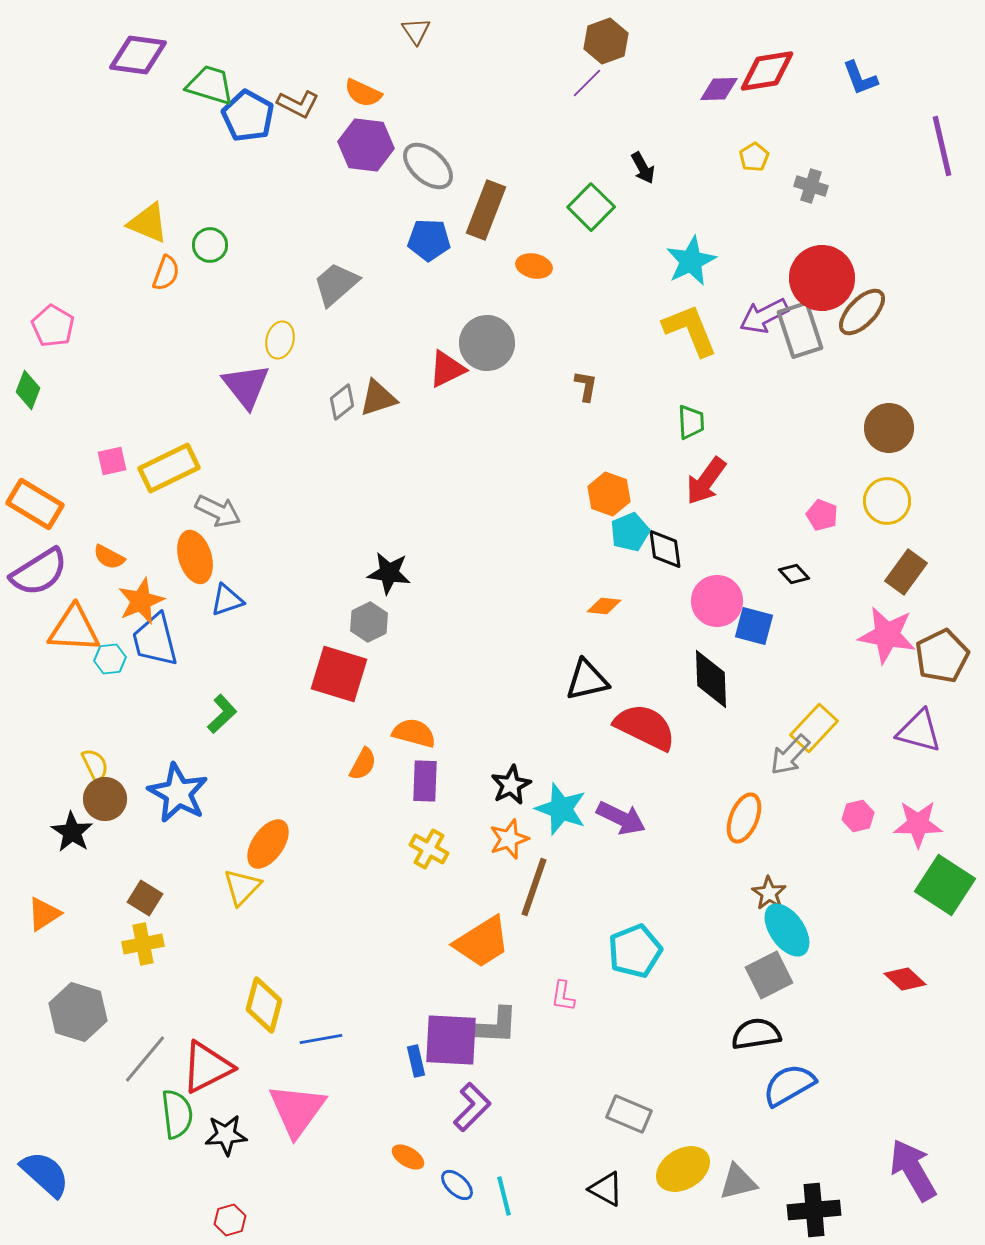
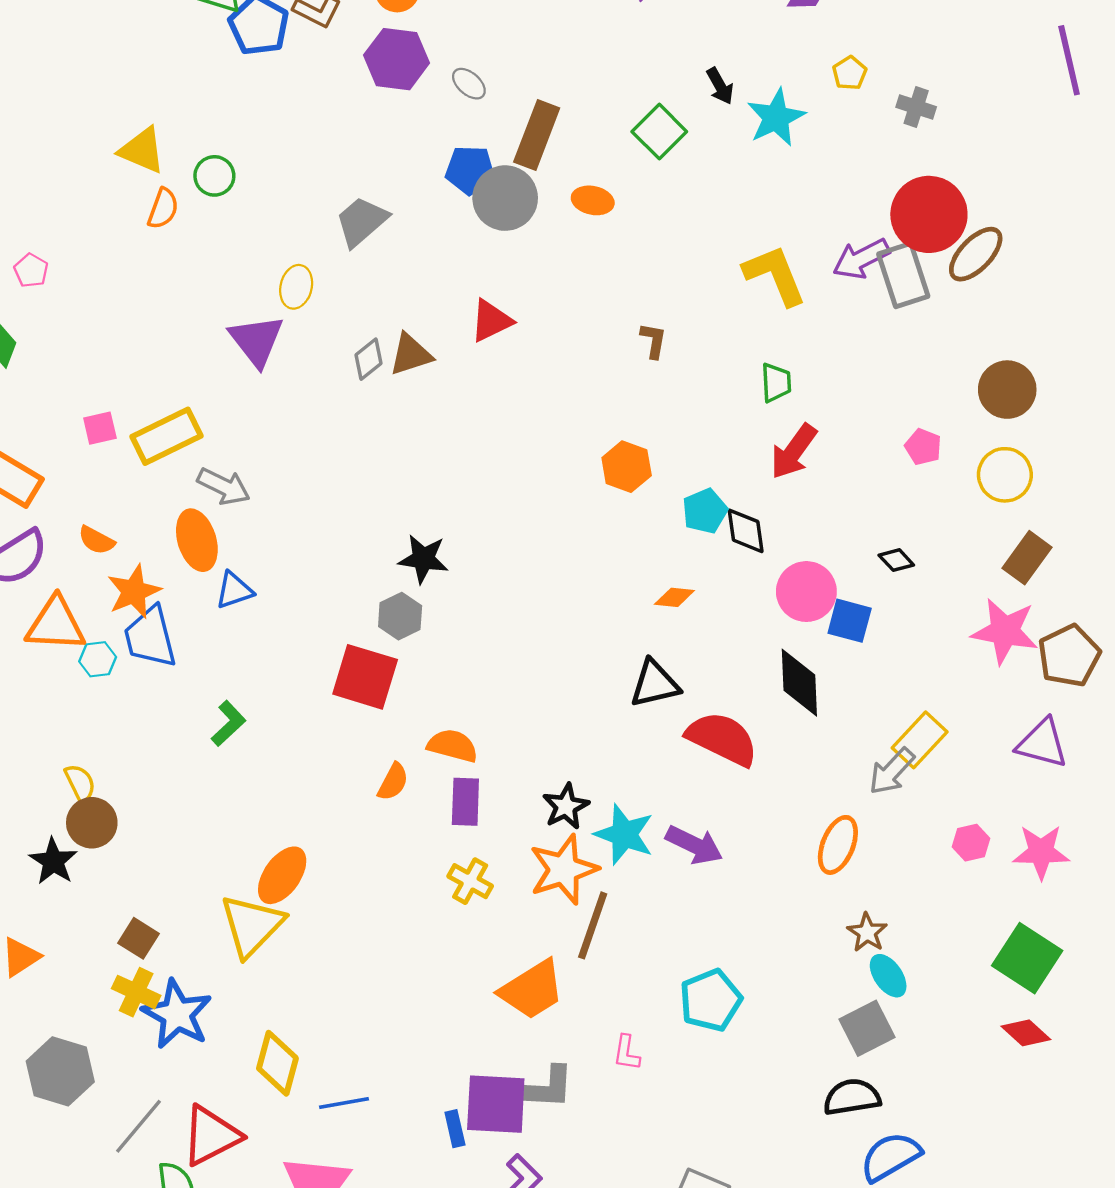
gray ellipse: (428, 166) -> (469, 84), size x0.6
cyan star: (691, 261) -> (776, 118), moved
pink pentagon: (53, 326) -> (31, 270), size x0.7
gray circle: (487, 343) -> (505, 198), moved
orange hexagon: (609, 494) -> (627, 467), moved
pink pentagon: (822, 515) -> (923, 447), moved
blue star: (178, 793) -> (177, 1014), moved
orange star: (509, 839) -> (564, 869), size x1.5
green square: (945, 885) -> (1027, 958), moved
yellow triangle: (242, 887) -> (252, 925), size x1.5
cyan ellipse: (787, 930) -> (888, 976), size x0.7
yellow cross: (143, 944) -> (136, 992), turned 36

